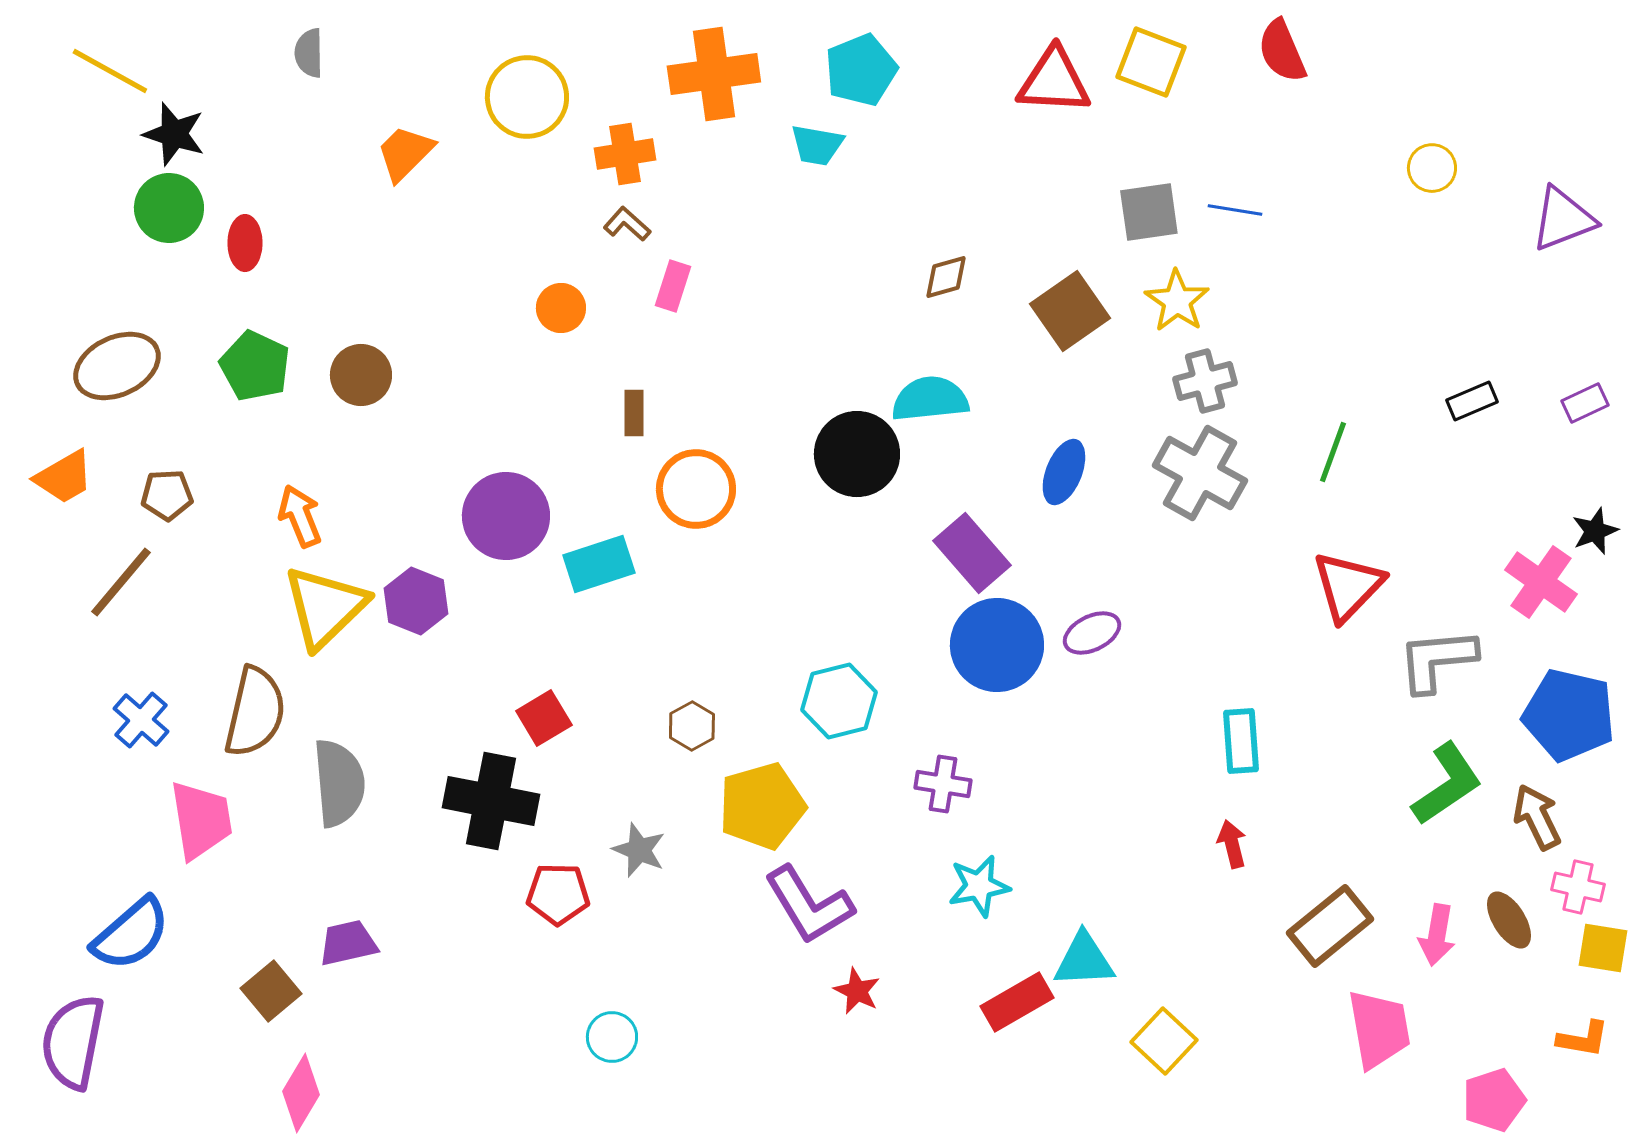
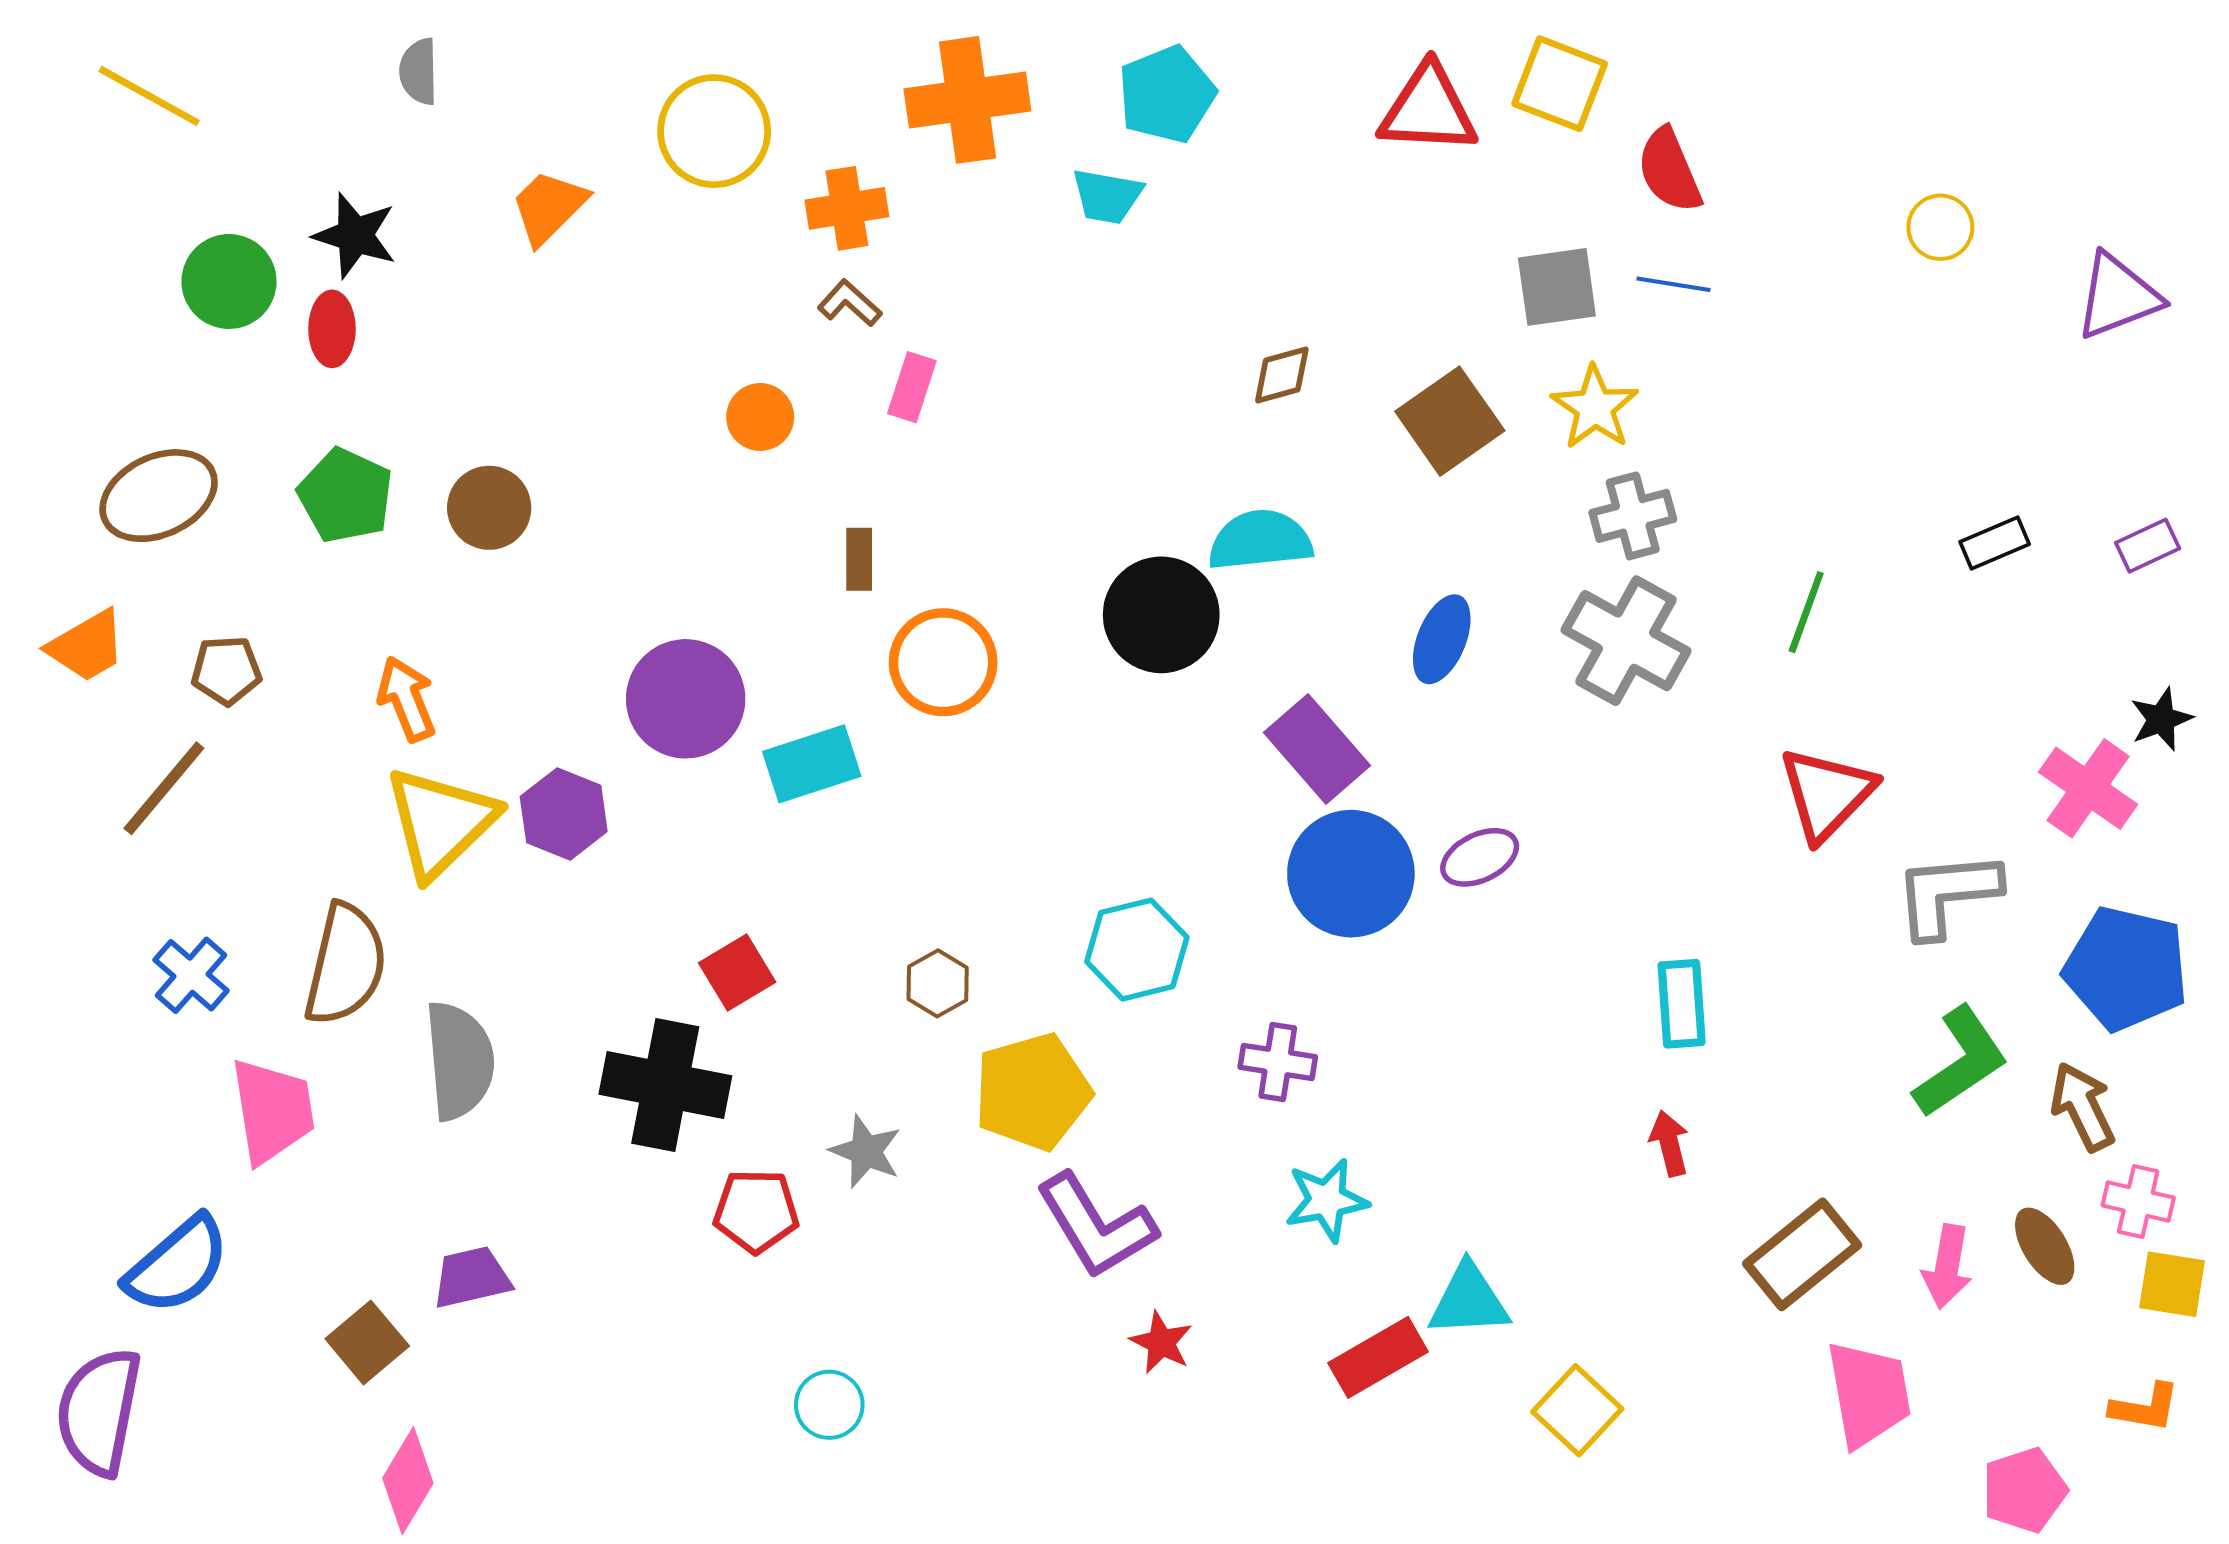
red semicircle: (1282, 51) -> (1669, 170), moved
black star: (174, 134) -> (355, 235), moved

